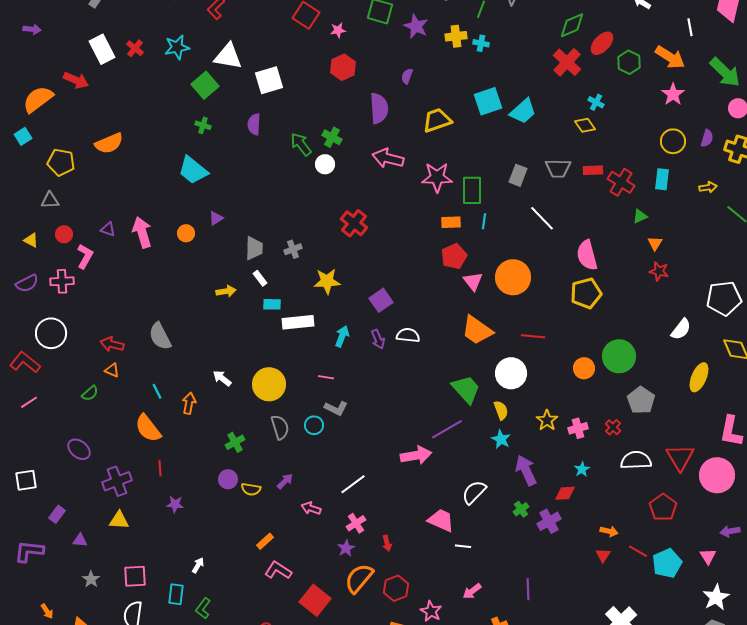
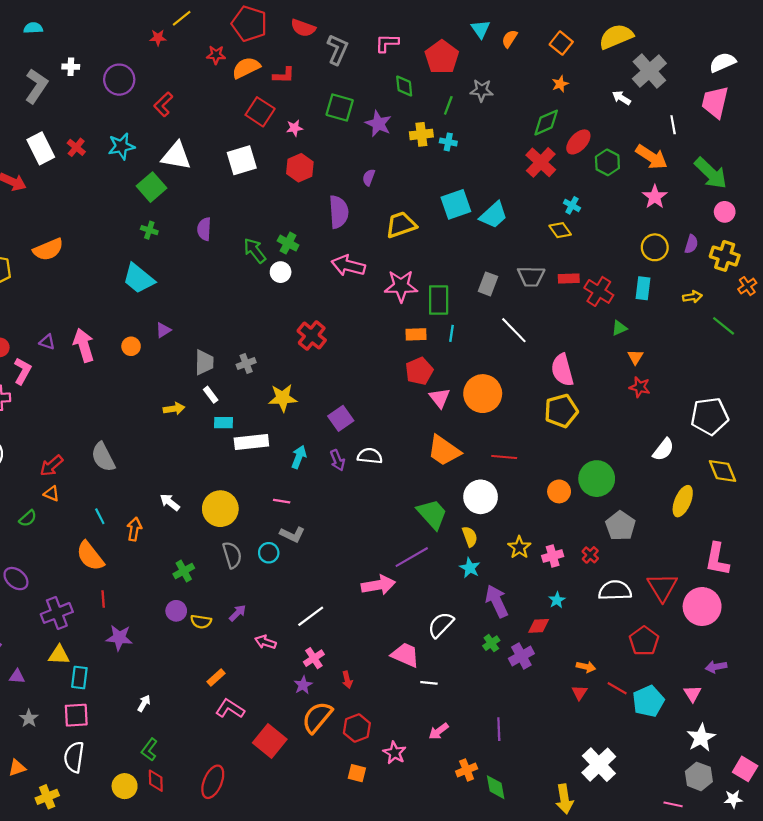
white square: (269, 80) -> (242, 160), moved
red arrow: (112, 344) -> (51, 466), turned -55
purple star: (175, 504) -> (119, 638), size x1.4
cyan rectangle: (176, 594) -> (79, 678), moved

